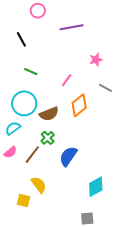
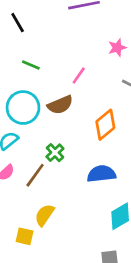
orange diamond: (79, 105) -> (105, 125), moved
brown semicircle: (49, 114) -> (60, 105), moved
blue semicircle: (68, 156) -> (101, 174), moved, turned 50
yellow semicircle: (39, 185) -> (44, 215), turned -108

